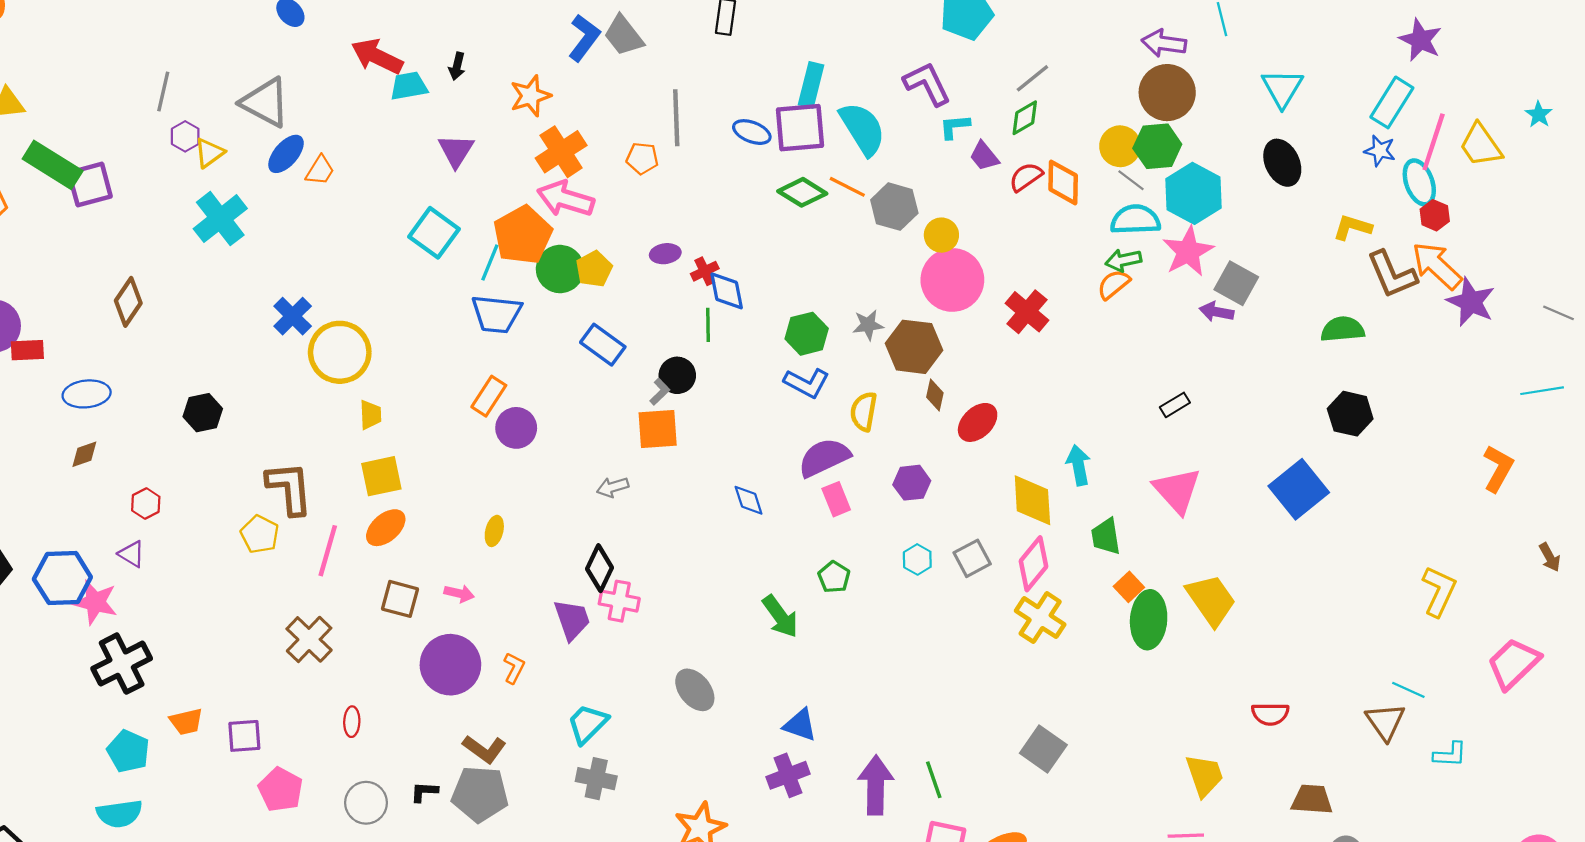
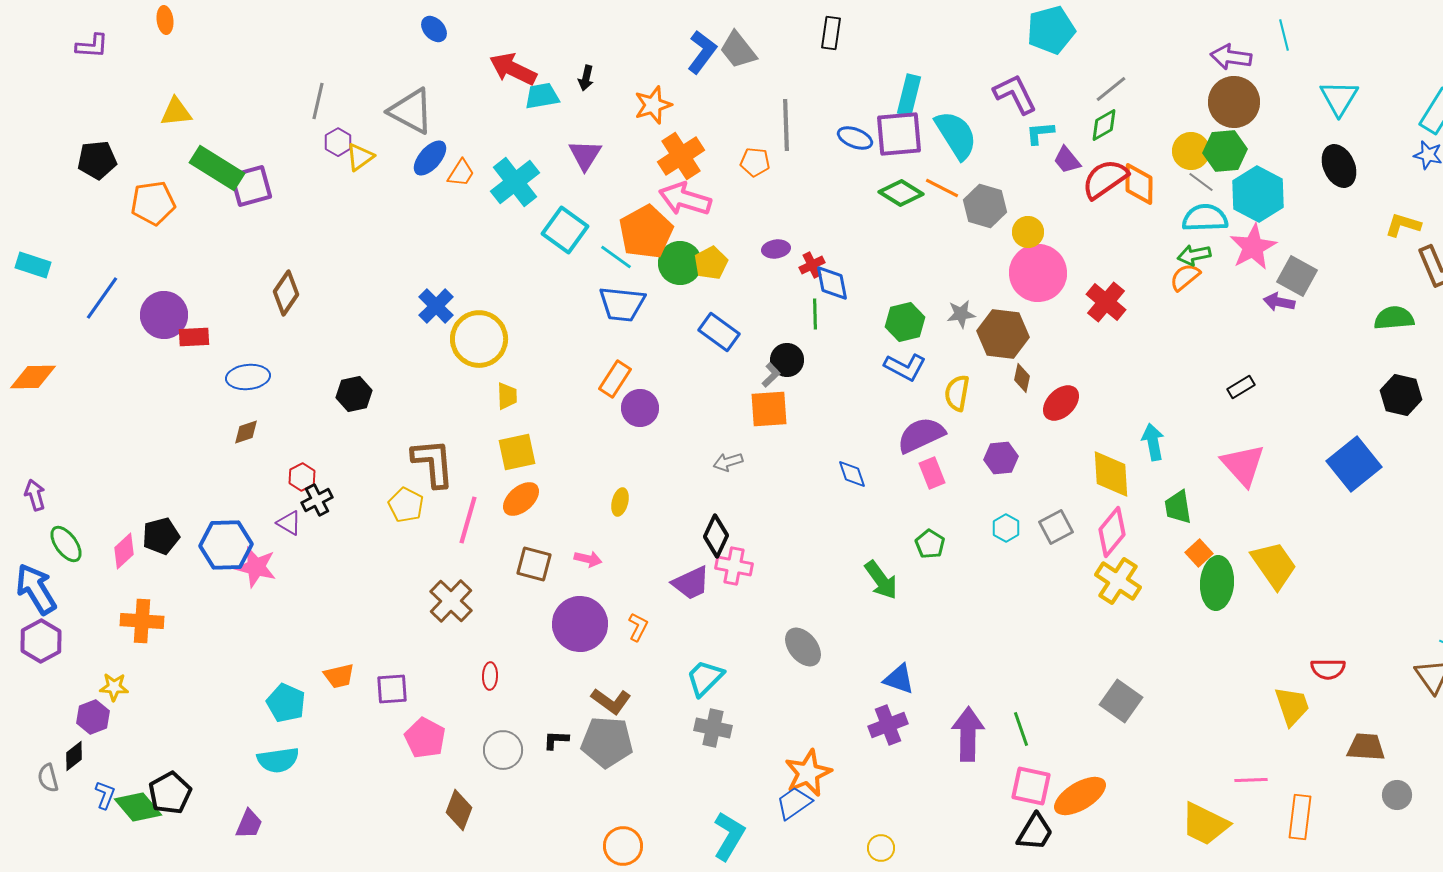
red semicircle: (1026, 177) -> (1105, 179), size x1.5
cyan cross: (220, 219) -> (515, 182), moved
cyan line: (490, 262) -> (616, 257), turned -76
purple trapezoid: (572, 620) -> (691, 583), turned 84
black cross: (122, 664) -> (317, 500), moved, size x0.6
yellow trapezoid: (1204, 775) -> (1292, 706), moved

